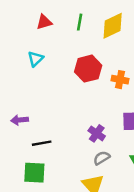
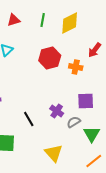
black line: (42, 143) -> (29, 119), moved, turned 70
gray semicircle: (102, 158) -> (74, 122), moved

